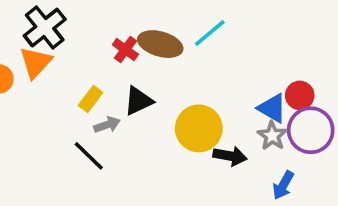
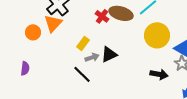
black triangle: (138, 101) -> (109, 54), moved
yellow circle: (199, 128) -> (157, 35), moved

